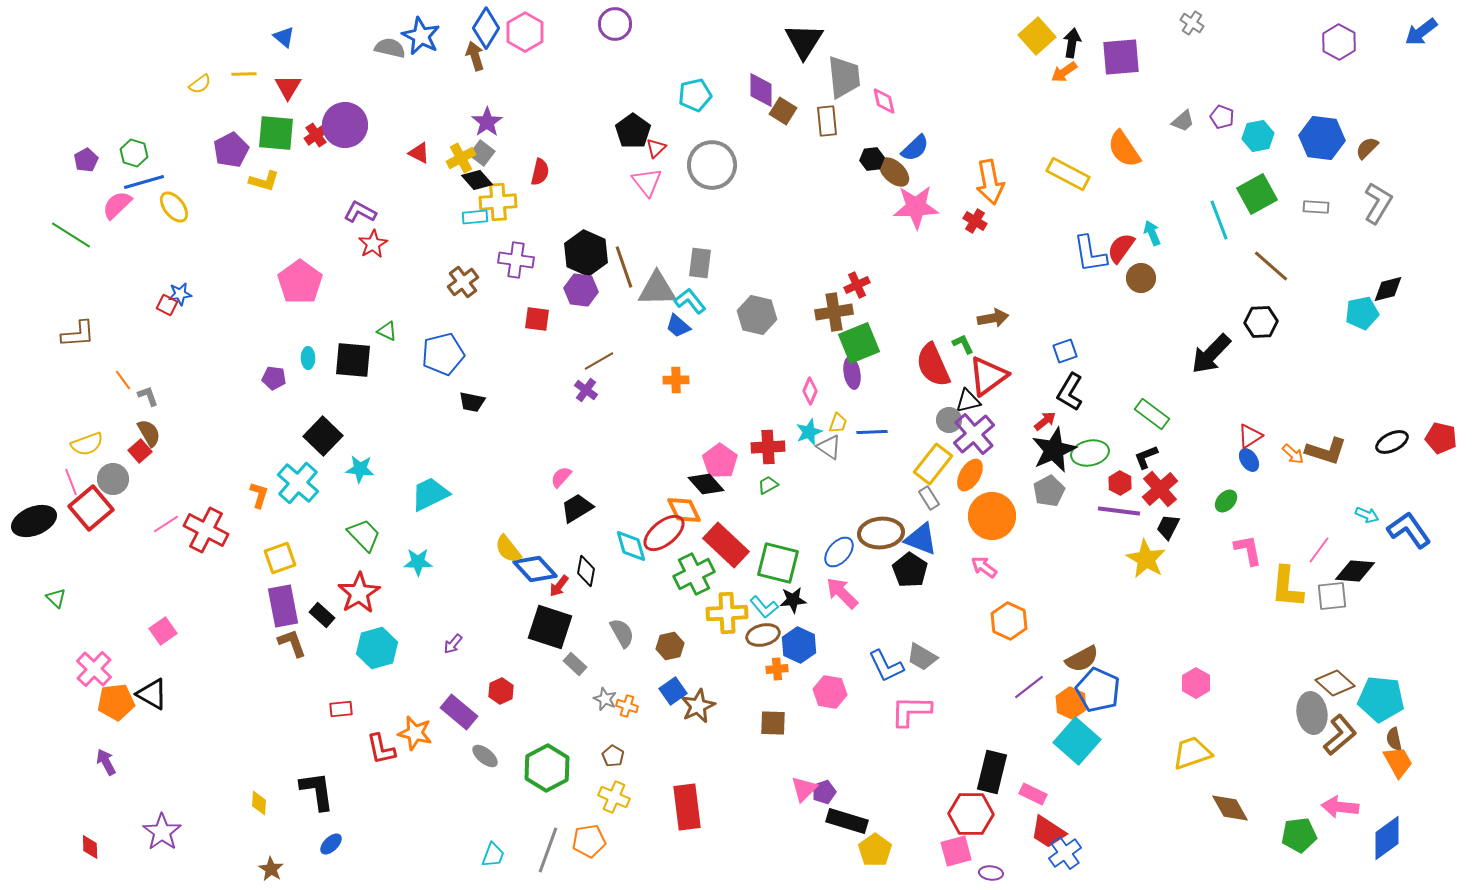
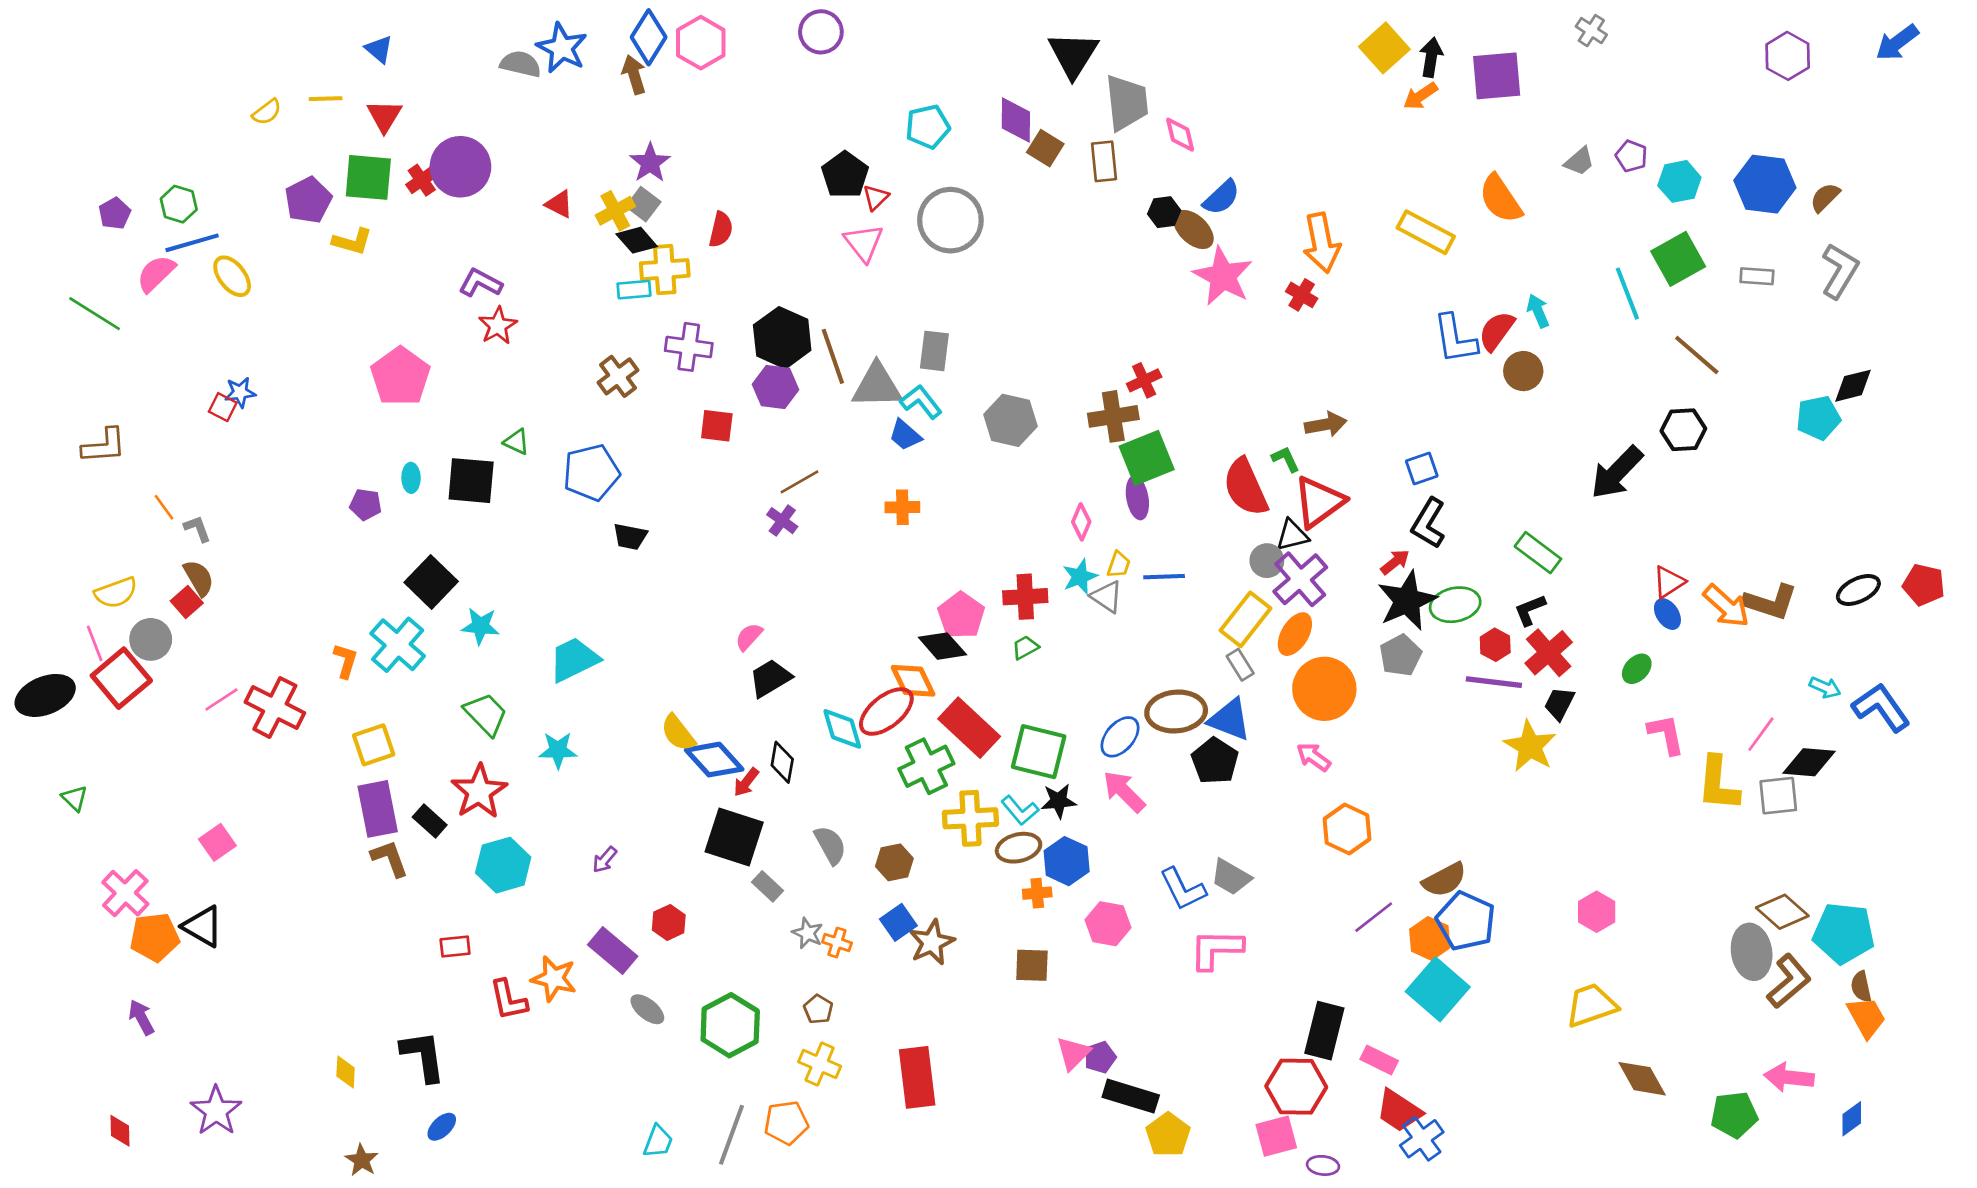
pink star: (916, 207) -> (1223, 276), turned 30
orange arrow: (1293, 454) -> (1726, 606), size x1.6
blue diamond: (1387, 838) -> (1852, 1119), size x0.6

